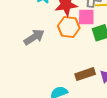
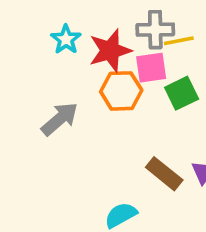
brown rectangle: (85, 74) -> (164, 174), turned 66

